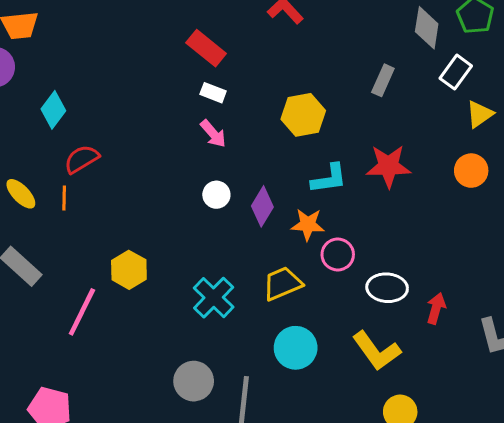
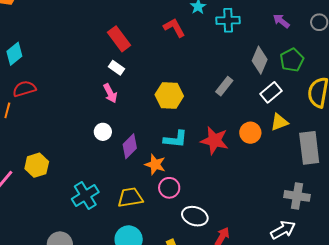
orange circle: (471, 171) -> (250, 133), moved

